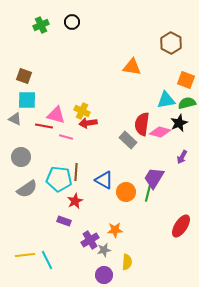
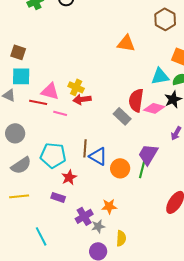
brown line: (76, 172) -> (85, 148), moved
yellow line: (25, 255) -> (19, 196), moved

